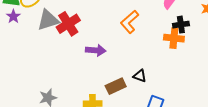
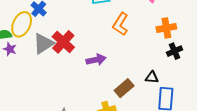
black cross: (181, 25) -> (175, 51), moved
black triangle: (140, 76) -> (152, 77), moved

